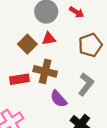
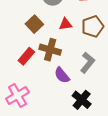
red triangle: (49, 39) -> (65, 24), moved
red rectangle: (19, 79) -> (26, 56), turned -42

